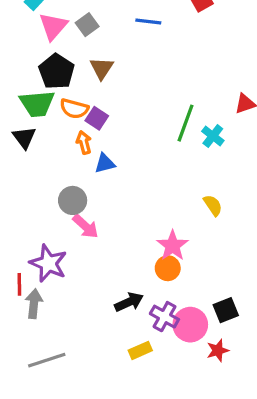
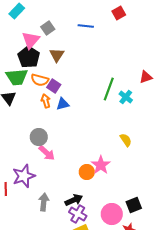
pink triangle: (53, 26) -> (31, 40), moved
blue triangle: (105, 163) -> (63, 104), moved
purple star: (48, 263) -> (24, 176), turned 30
orange circle: (168, 268) -> (87, 172), moved
gray arrow: (34, 304) -> (44, 202), moved
purple cross: (164, 317) -> (78, 214), moved

